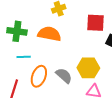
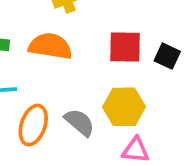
red square: (95, 23) -> (125, 47), moved

